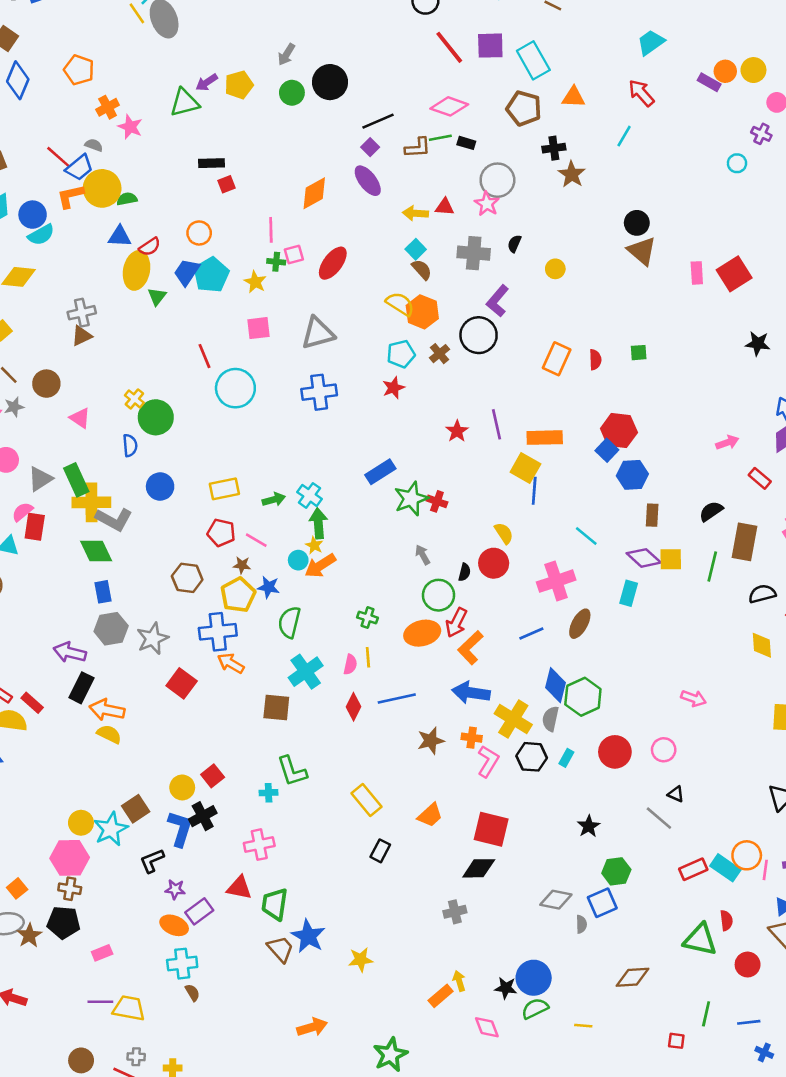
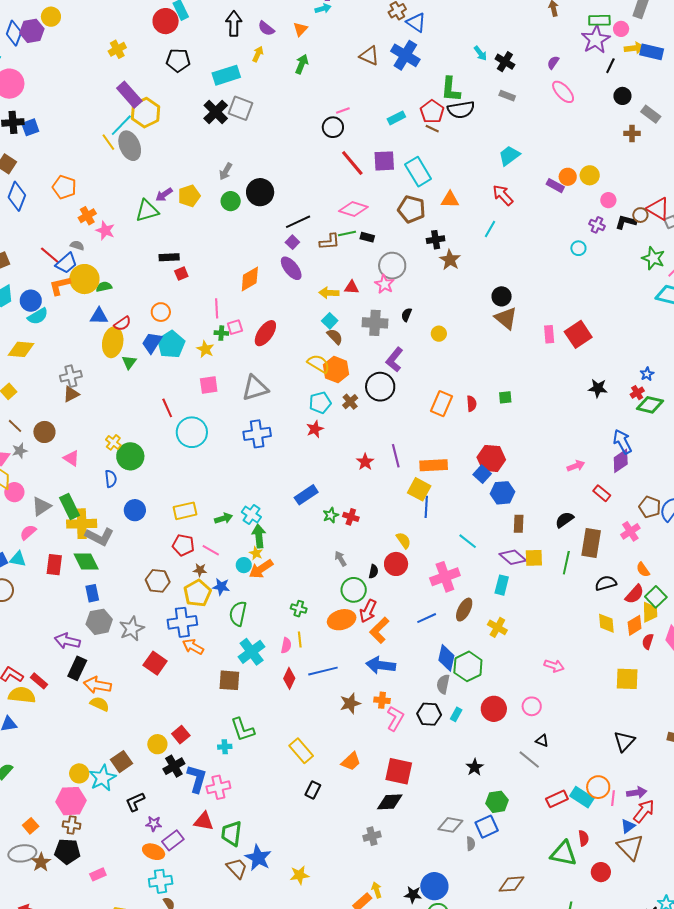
green star: (411, 499) -> (331, 515), size x0.6
red rectangle: (35, 527) -> (54, 565), moved
yellow cross: (513, 719) -> (497, 627), moved, size x0.7
blue L-shape: (180, 829) -> (197, 779), moved

